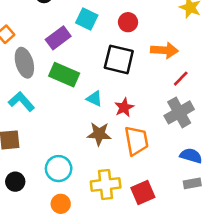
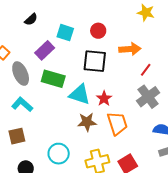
cyan triangle: (94, 99) -> (80, 95), size x1.6

